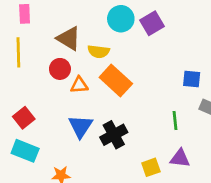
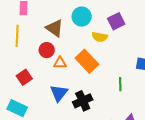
cyan circle: (121, 19) -> (82, 17), moved
yellow semicircle: (99, 51) -> (100, 37), moved
red square: (24, 118) -> (24, 77), moved
green line: (175, 120) -> (120, 84), moved

